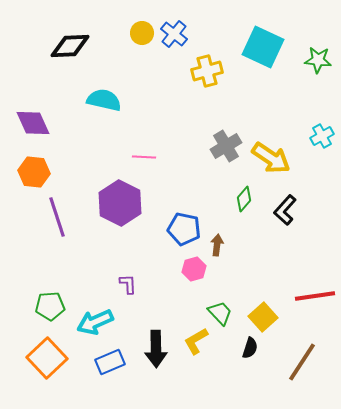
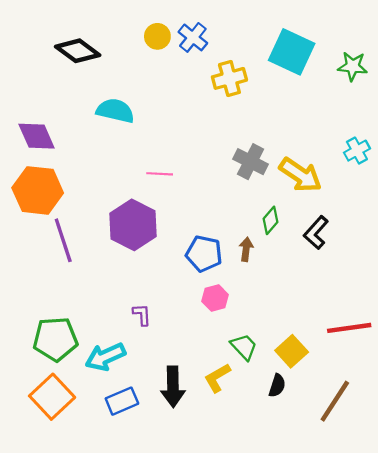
black diamond: (70, 46) -> (78, 51), turned 39
gray cross: (226, 146) -> (251, 162), turned -32
orange hexagon: (34, 172) -> (38, 190), size x1.4
brown arrow: (217, 245) -> (246, 249), moved
green pentagon: (50, 306) -> (55, 339), size x1.4

